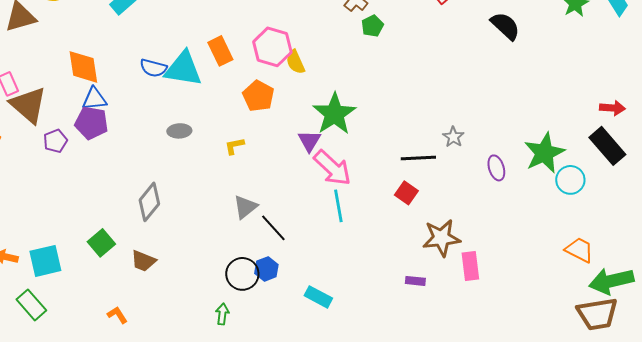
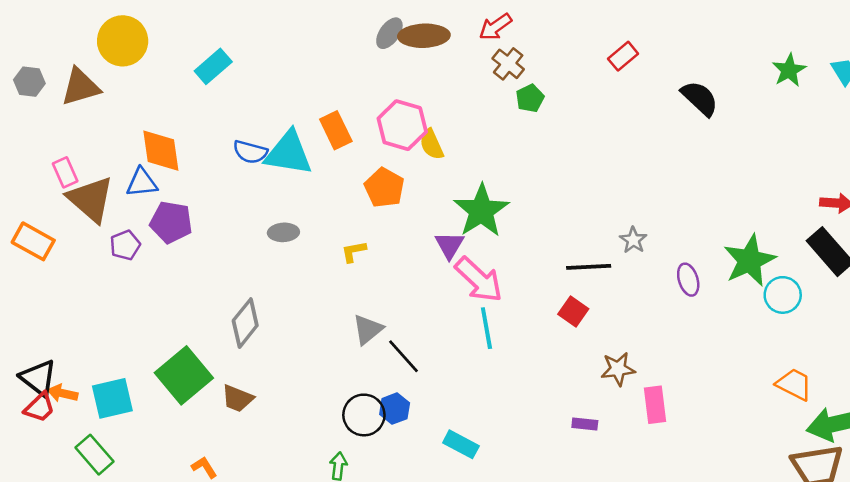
blue triangle: (94, 99) -> (142, 183), moved
brown star: (441, 238) -> (618, 369), size x0.7
green square: (101, 243) -> (184, 375), size x1.6

